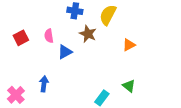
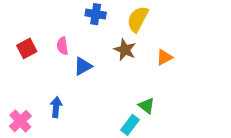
brown star: (88, 34) -> (125, 50), moved
green triangle: (129, 86) -> (147, 106), moved

